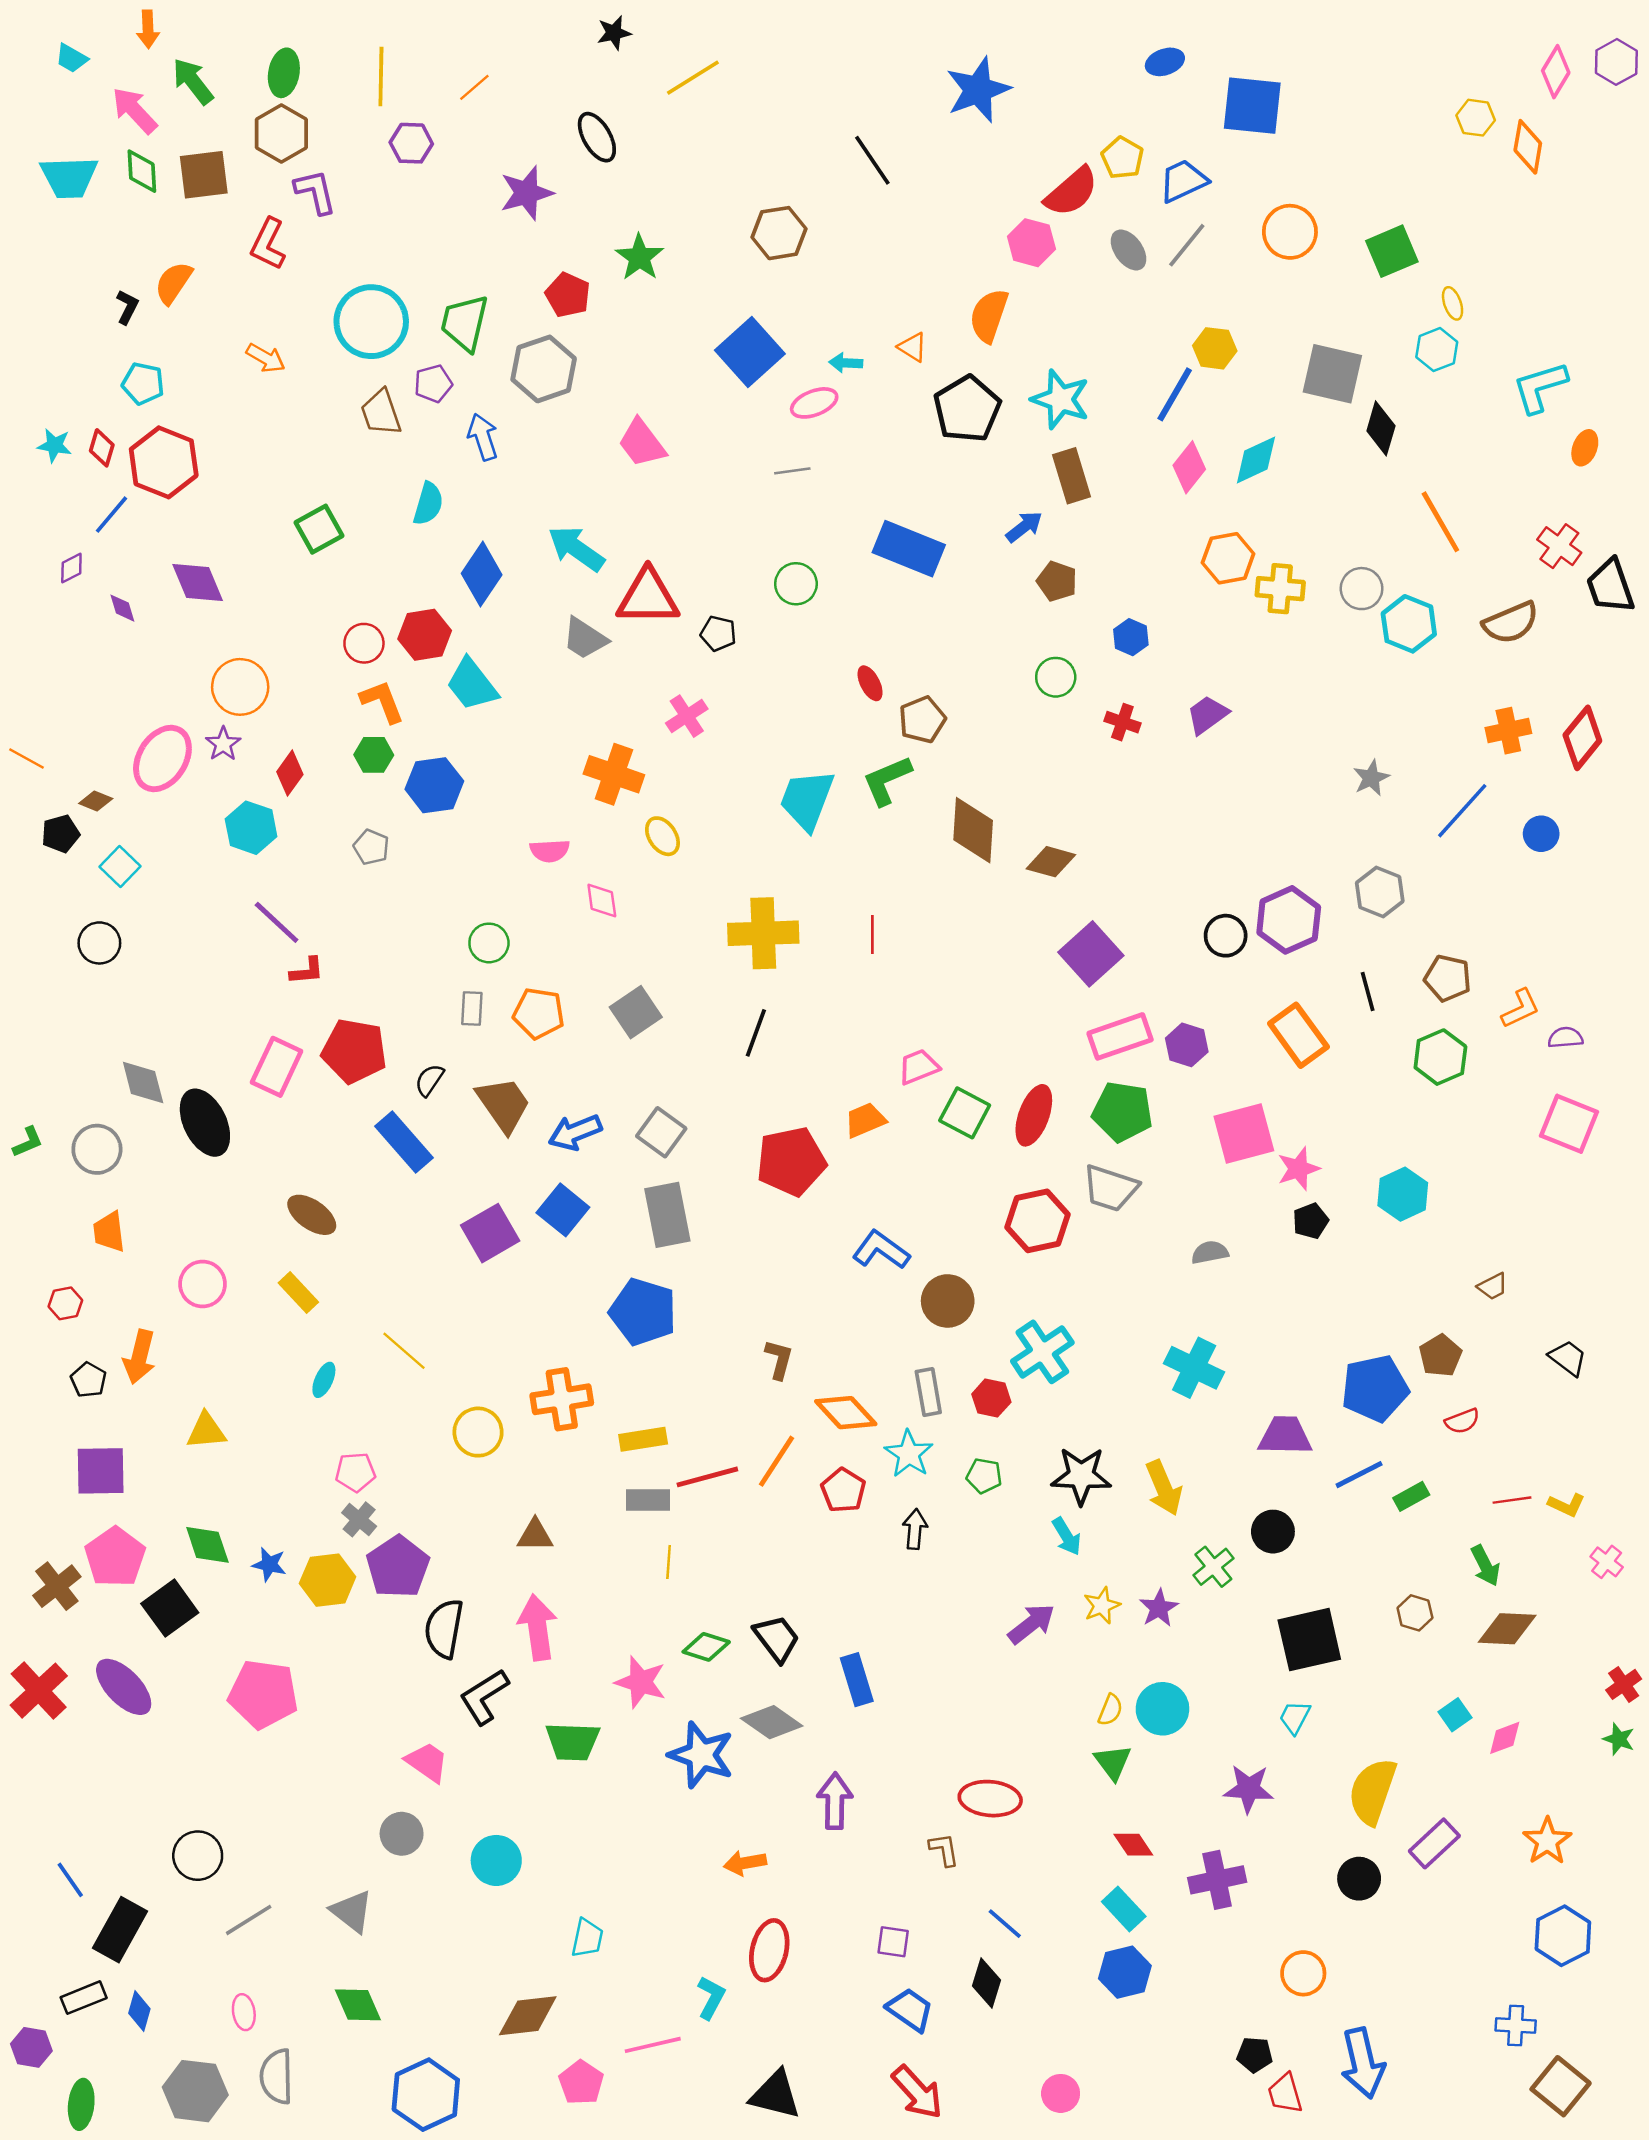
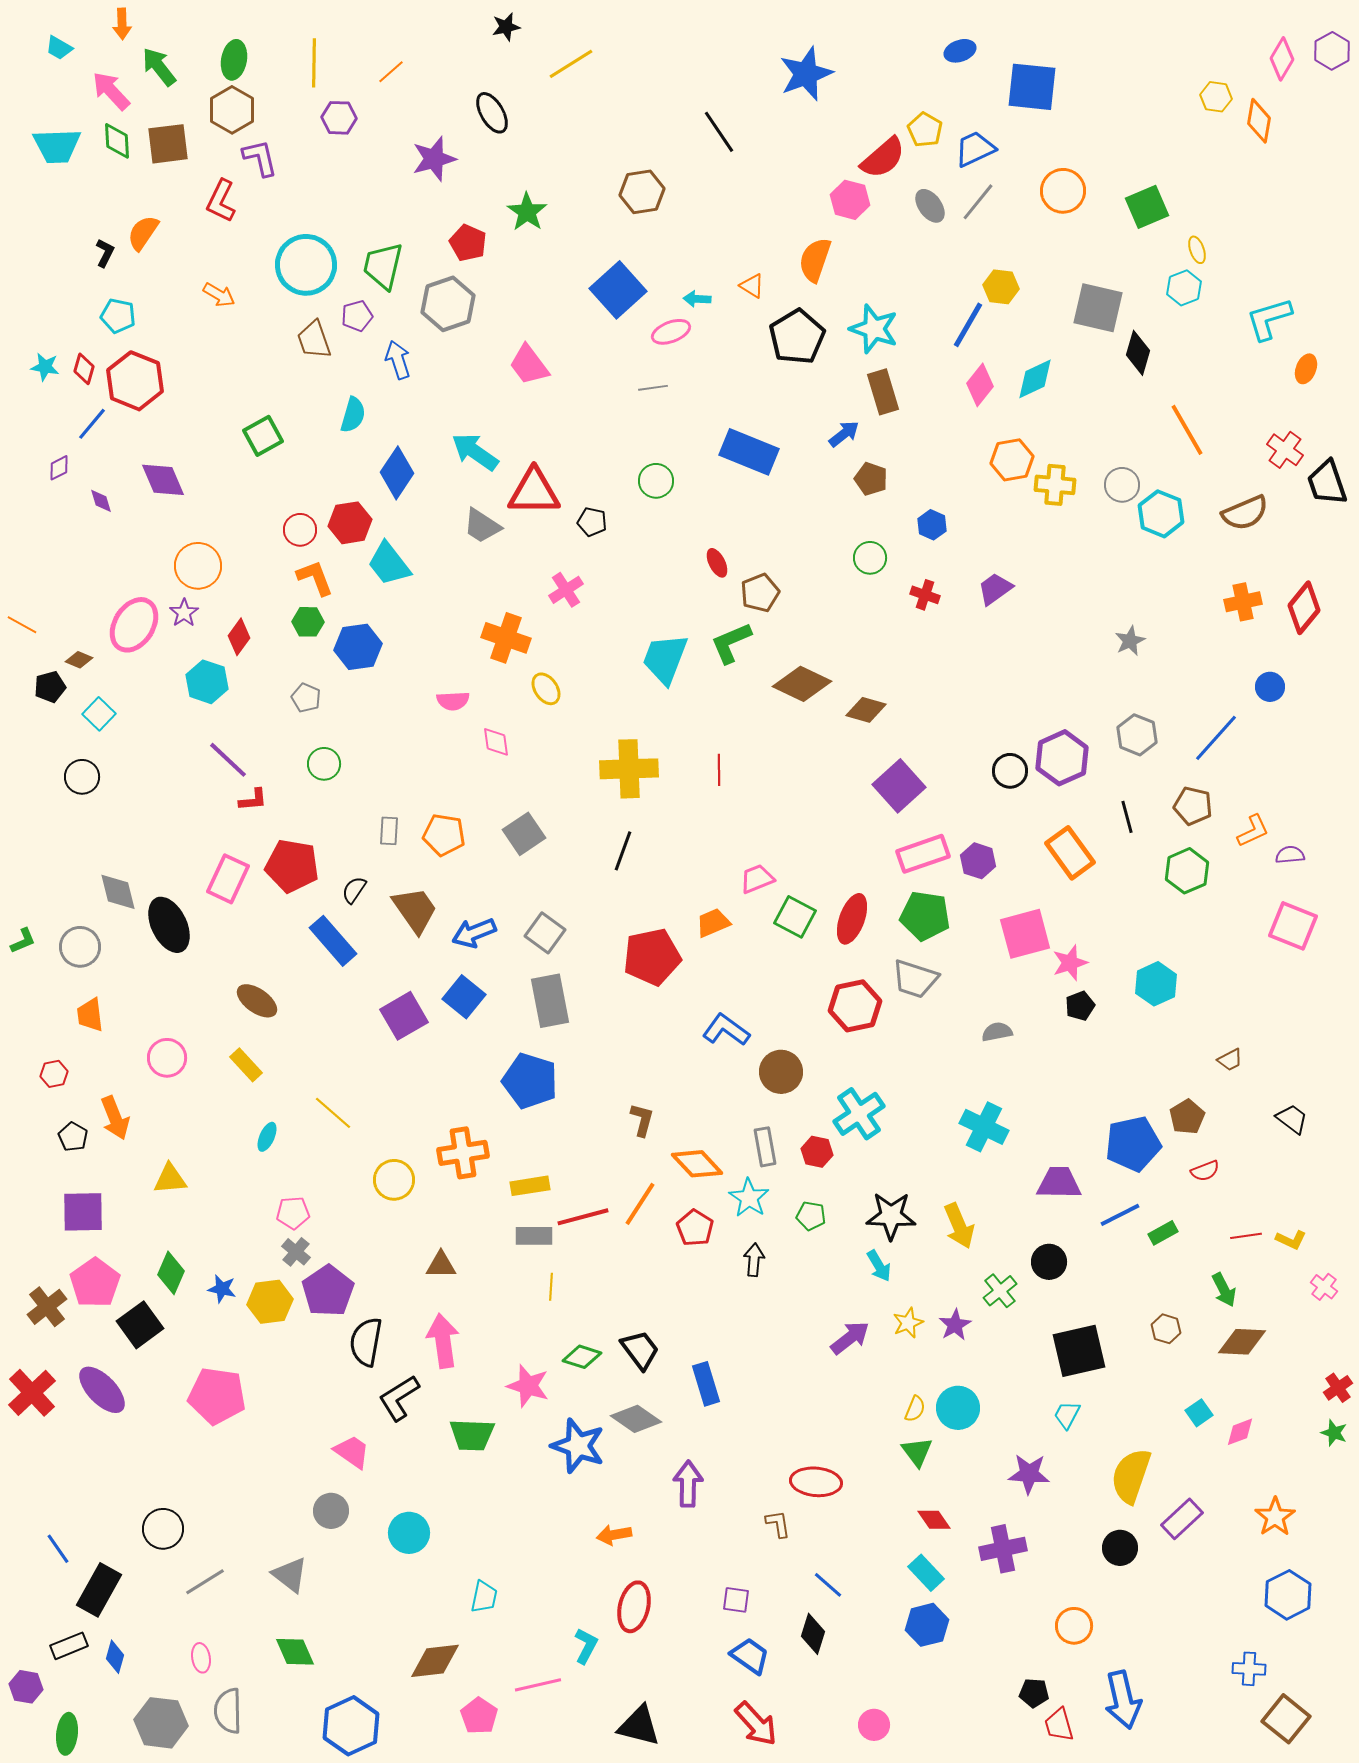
blue line: (1462, 811) -> (1216, 738), moved
brown diamond: (973, 830) -> (802, 684), turned -68
green circle: (489, 943) -> (324, 764), moved
orange arrow: (139, 1357) -> (115, 1118), turned -36
green diamond: (207, 1545) -> (171, 1273), turned 42

